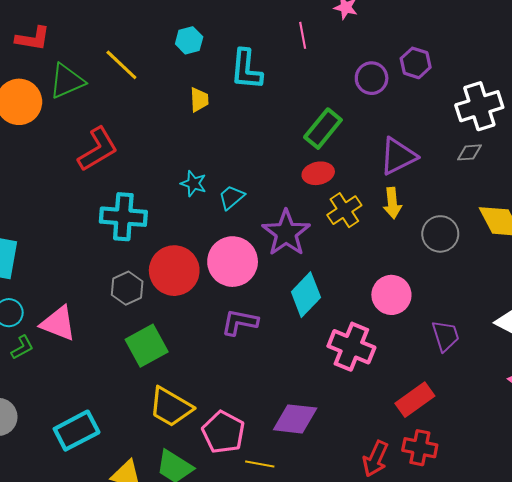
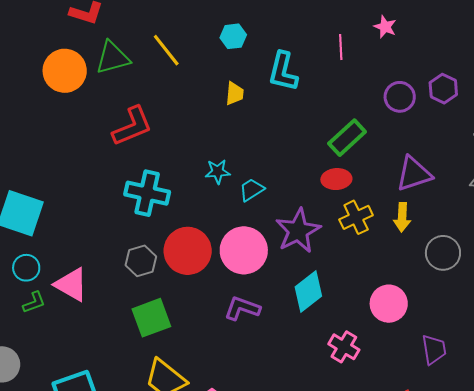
cyan star: (193, 184) -> (218, 172), turned -30
pink cross: (351, 347) -> (344, 347), size x0.7

